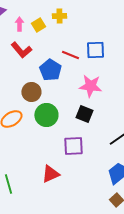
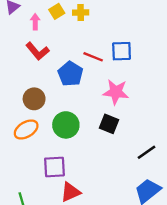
yellow square: (38, 25) -> (57, 11), moved
brown circle: (31, 92) -> (34, 99), moved
purple square: (73, 146) -> (55, 167), moved

